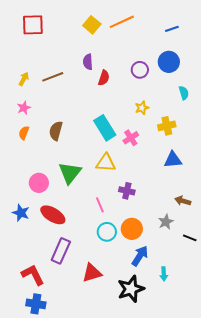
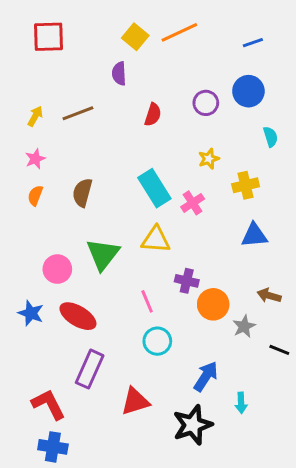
purple semicircle: (88, 62) -> (119, 74), moved
orange circle: (132, 229) -> (213, 304), moved

